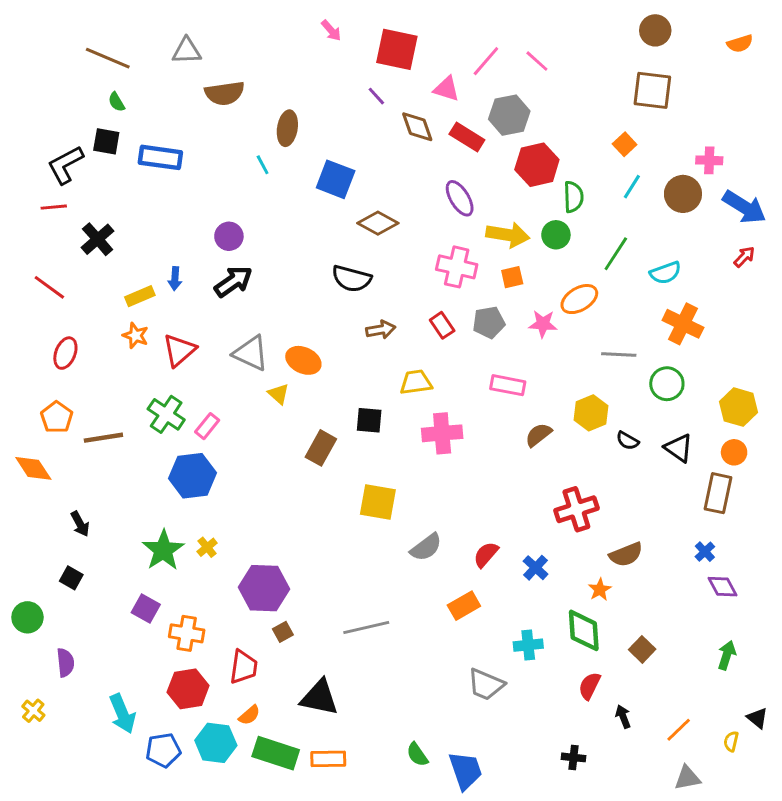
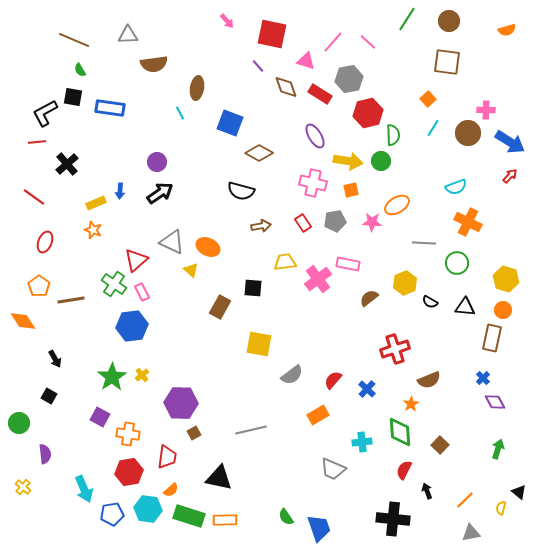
green line: (616, 254) -> (407, 19), moved
red triangle: (179, 350) -> (136, 260), moved
pink rectangle: (207, 426) -> (142, 292), turned -66
pink cross: (442, 433) -> (318, 279), moved, turned -32
black triangle: (679, 448) -> (465, 307), turned -30
black cross: (573, 757) -> (393, 519), size x2.0

